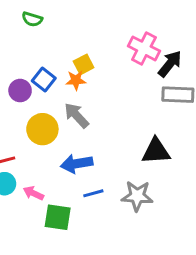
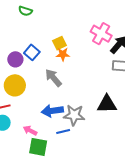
orange star: (76, 80) -> (63, 54), moved
yellow circle: (42, 129) -> (15, 85), moved
pink arrow: (33, 193) -> (30, 130), moved
gray star: (137, 196) -> (74, 115), moved

